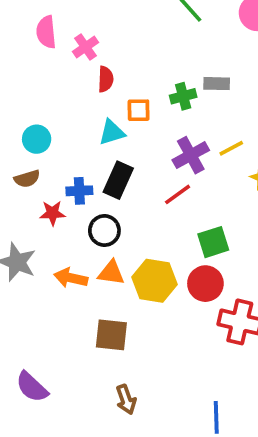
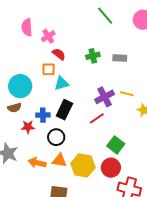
red semicircle: (106, 79) -> (59, 54), turned -56
green cross: (183, 96) -> (93, 56), moved
orange square: (139, 110) -> (49, 69), moved
cyan circle: (37, 139) -> (20, 86), size x1.5
yellow line: (231, 148) -> (127, 94), turned 40
green square: (213, 242) -> (116, 145), turned -36

